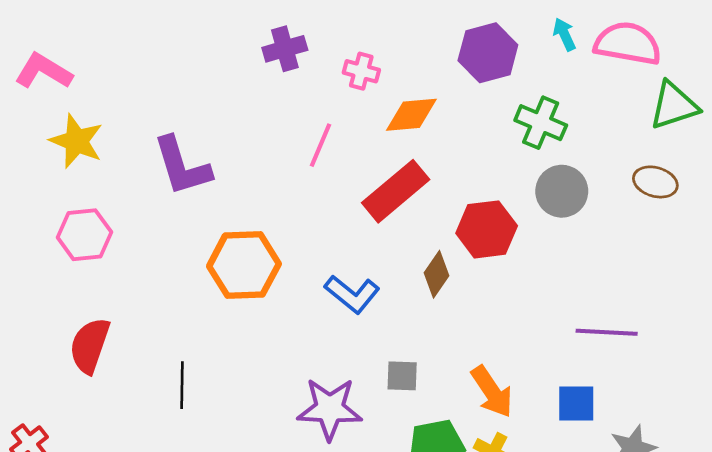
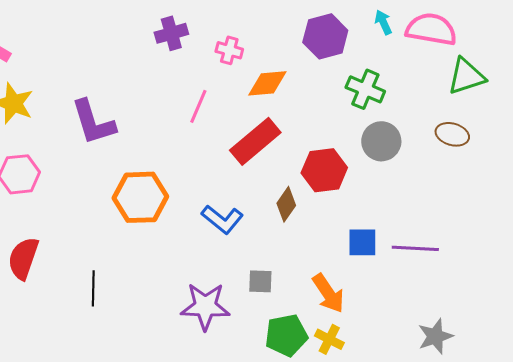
blue square: (576, 404) -> (362, 242), moved

